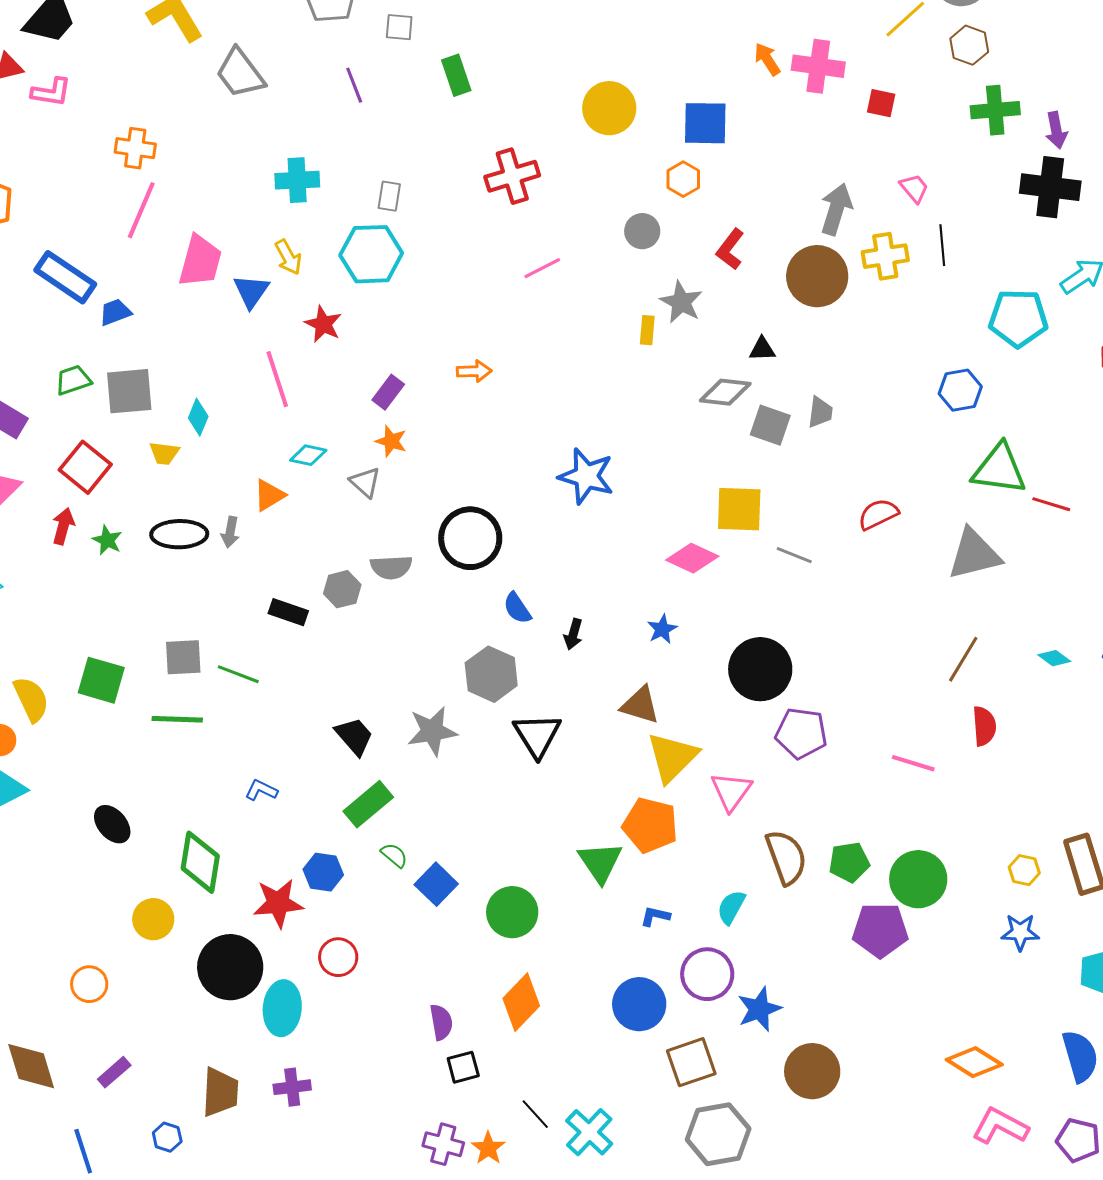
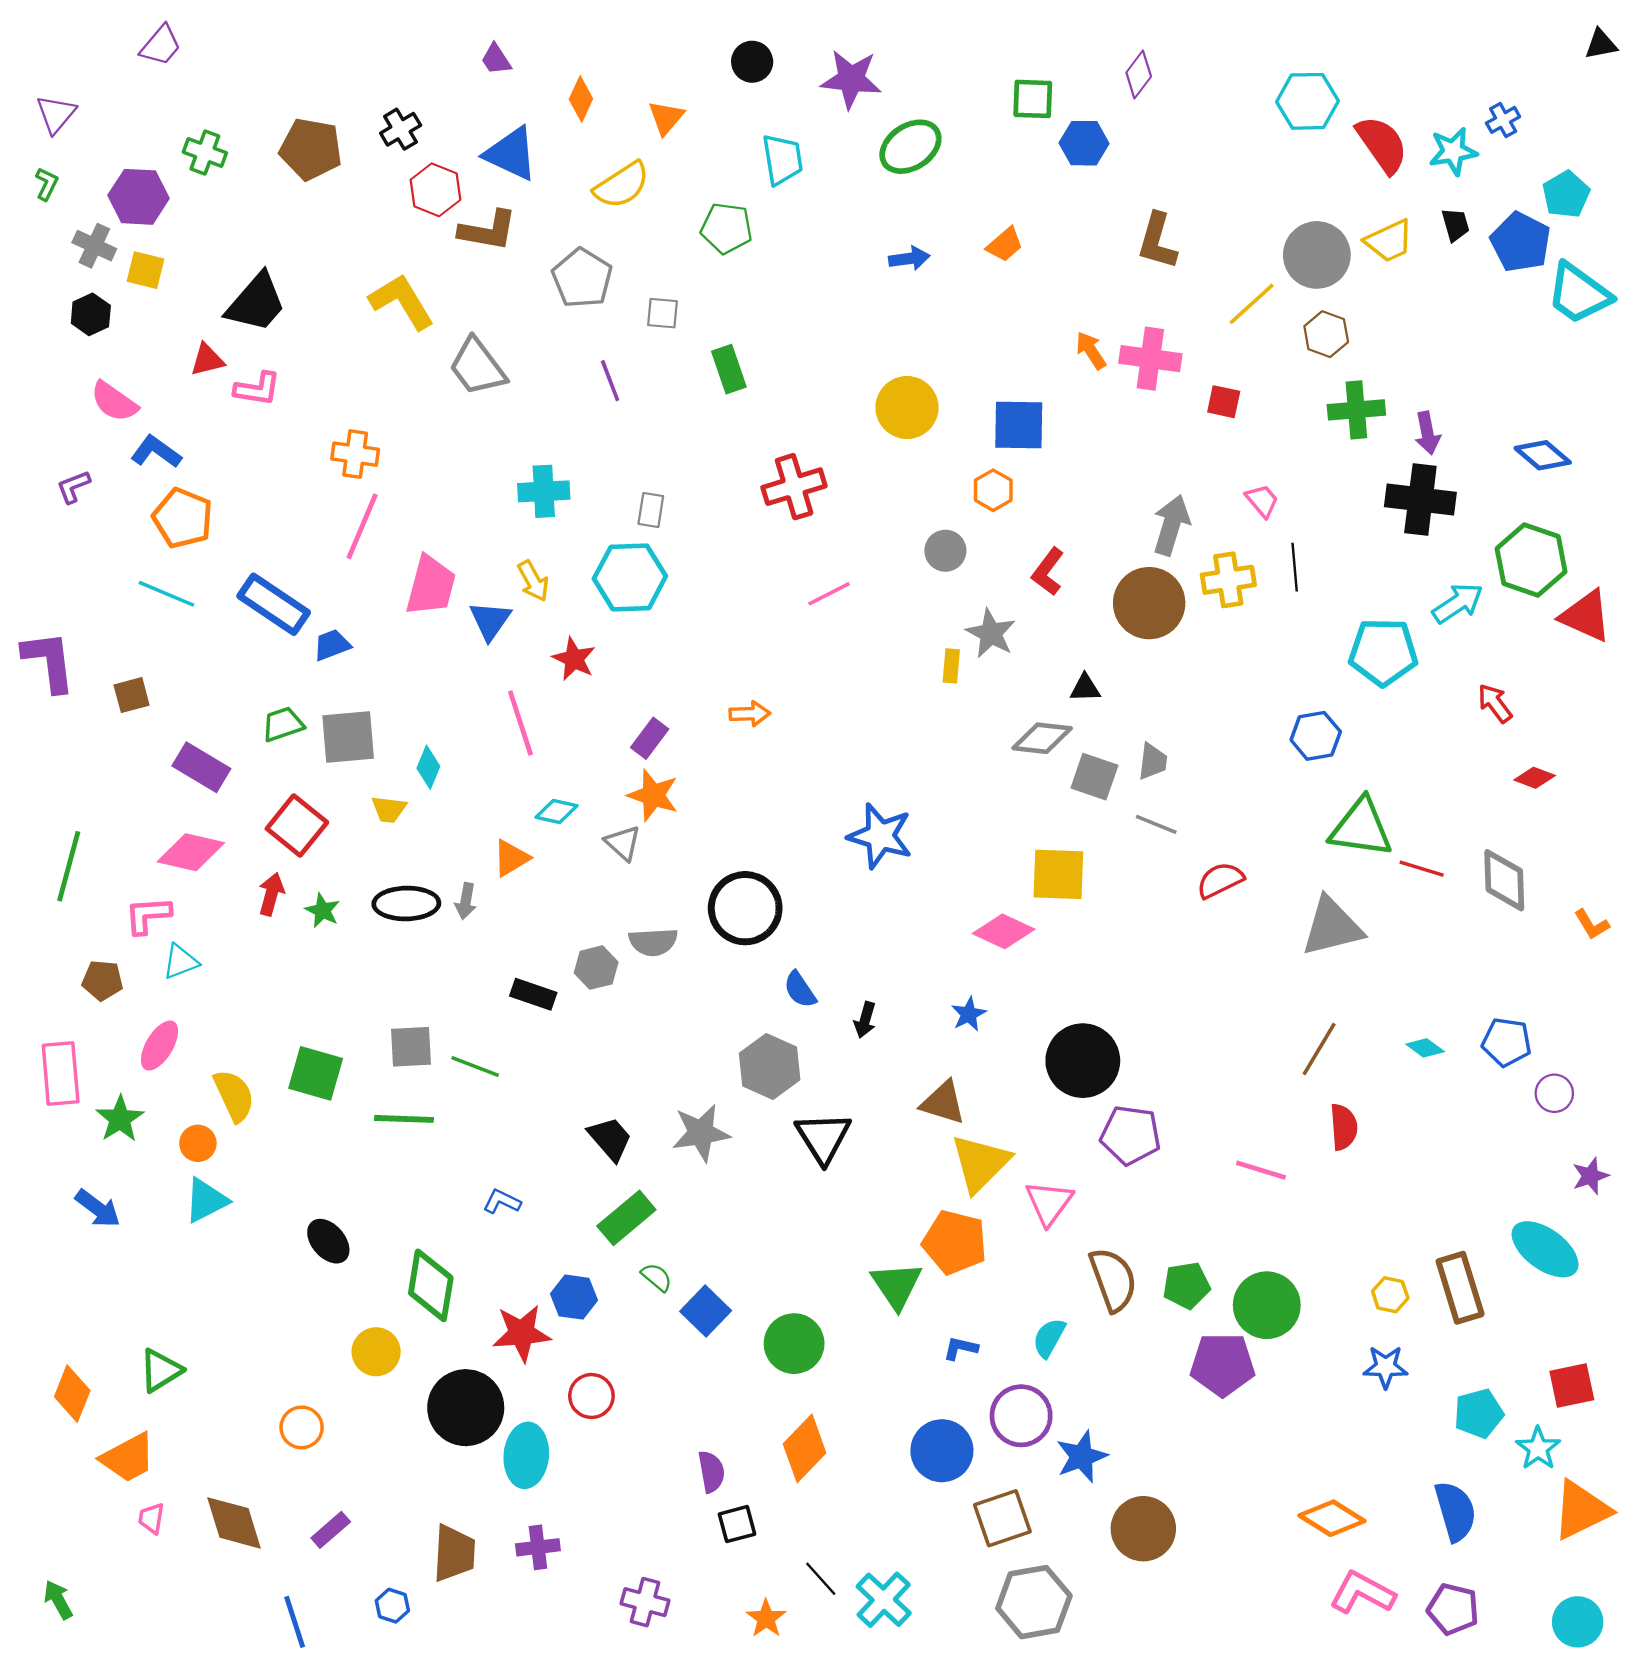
orange star: (391, 441) -> (653, 795), size x1.4
gray line: (794, 555) -> (1156, 824), moved
purple cross: (443, 1144) -> (645, 1602), moved

